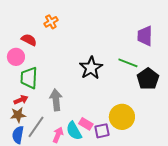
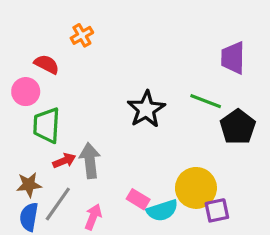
red arrow: (21, 100) -> (64, 161), moved
cyan semicircle: (74, 131) -> (162, 210), moved, turned -78
purple square: (102, 131) -> (217, 210), moved

